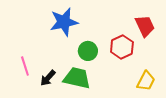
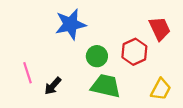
green trapezoid: (77, 78) -> (106, 86), moved

